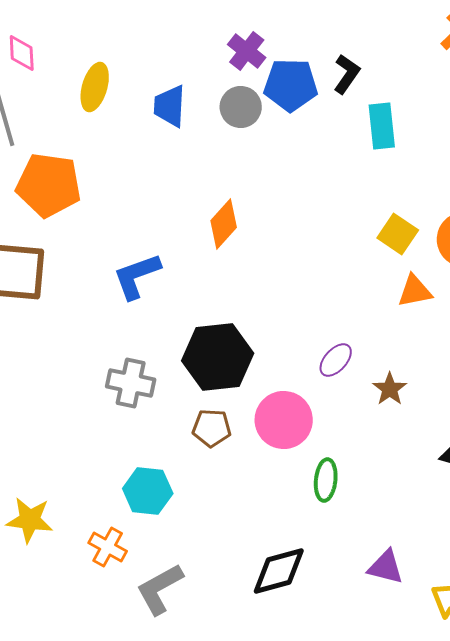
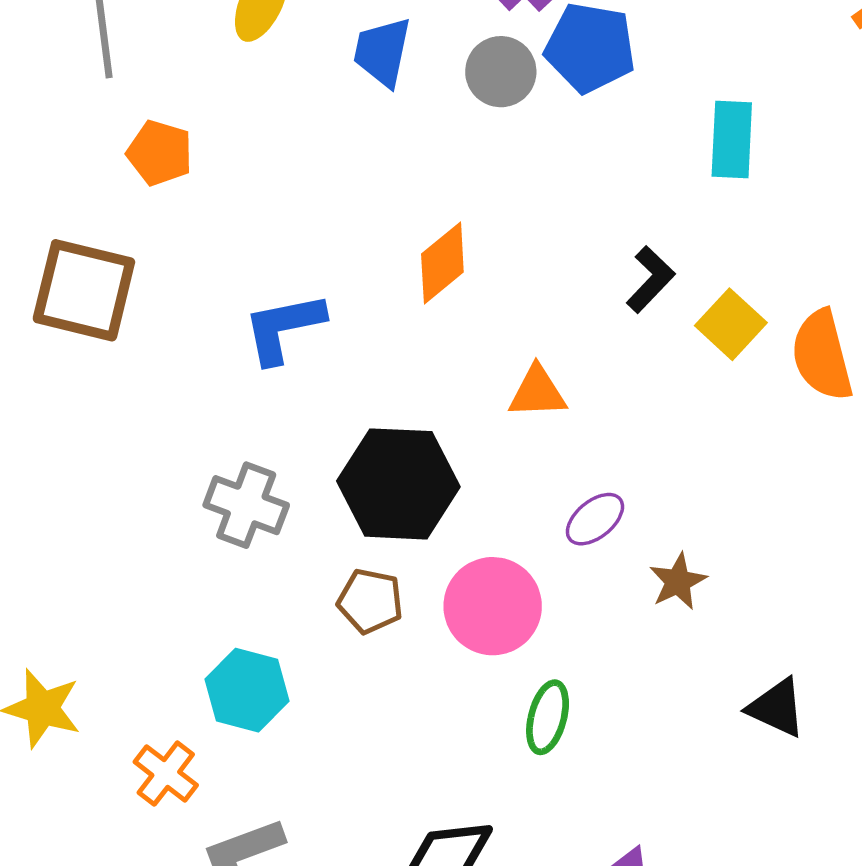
black L-shape: (347, 74) -> (650, 279), moved
orange pentagon: (49, 185) -> (160, 153), size x0.6
orange triangle: (415, 291) -> (537, 392), moved

